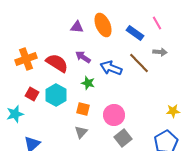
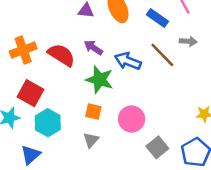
green star: (88, 83) -> (100, 80), size x1.6
red square: (32, 94) -> (31, 93), size x1.5
cyan hexagon: (56, 95) -> (48, 123), moved
gray square: (123, 138) -> (157, 147), moved

